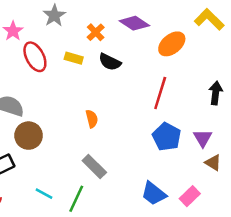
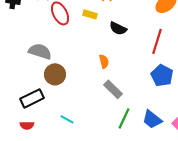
black semicircle: (110, 62) -> (118, 28), moved
gray rectangle: (94, 167) -> (113, 89), moved
green line: (76, 199) -> (124, 118), moved

